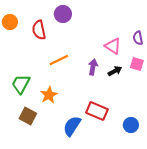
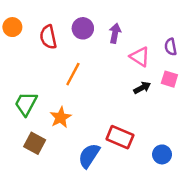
purple circle: (63, 14) -> (83, 28), moved
orange line: (59, 60) -> (73, 74), turned -36
purple arrow: (93, 67) -> (115, 33), moved

